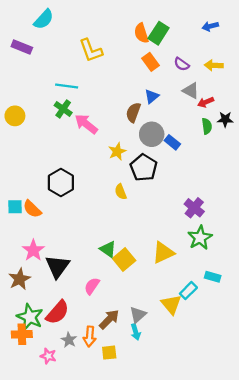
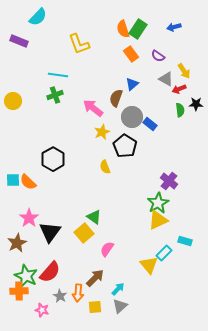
blue arrow: (210, 26) -> (174, 27), moved
yellow arrow: (214, 65) -> (184, 71), moved, turned -126
green cross: (63, 109) -> (55, 95), turned 35
pink arrow: (86, 124) -> (93, 108), moved
green star: (200, 238) -> (158, 203), moved
yellow triangle: (163, 253) -> (158, 220), moved
yellow square: (124, 260) -> (84, 233), moved
pink semicircle: (92, 286) -> (107, 249), moved
gray triangle: (138, 315) -> (120, 306), moved
cyan arrow: (136, 332) -> (118, 289), turned -120

